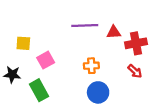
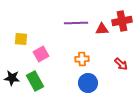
red cross: (136, 43) -> (122, 21), moved
black star: (12, 75) -> (12, 78), moved

